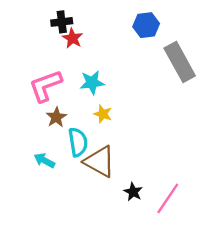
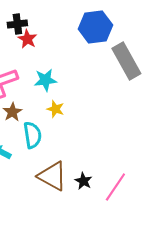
blue hexagon: (146, 25) -> (95, 27), size x1.4
brown triangle: (100, 162) -> (52, 176), moved

